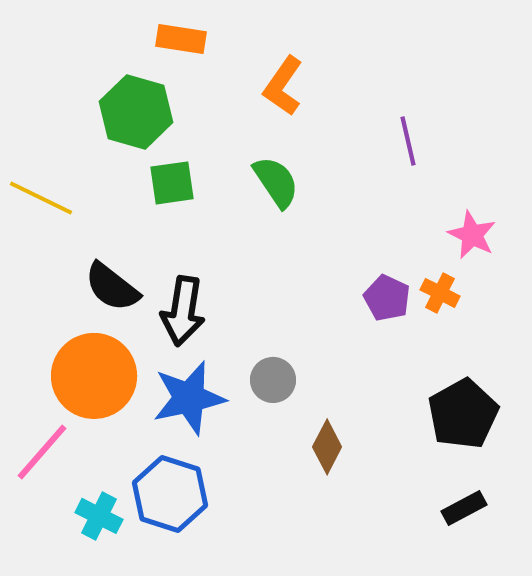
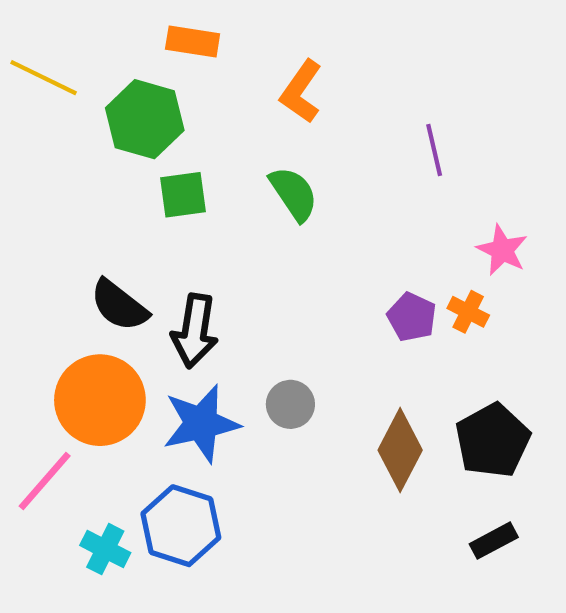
yellow line: (41, 198) -> (44, 78), moved
brown diamond: (327, 447) -> (400, 450), moved, size x1.4

